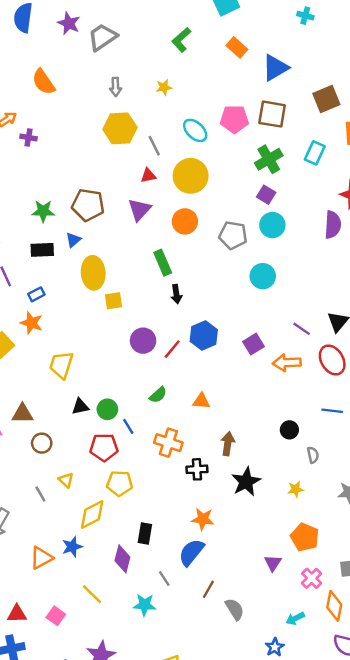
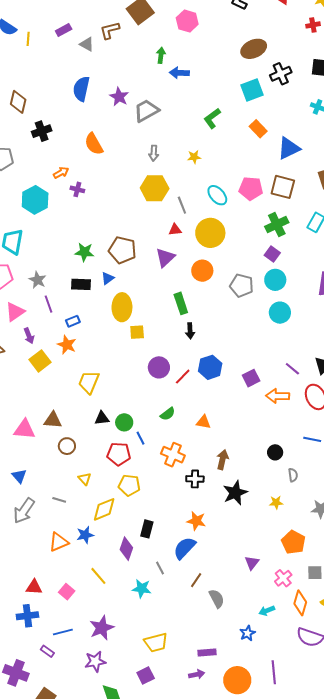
cyan circle: (263, 276) -> (280, 313), moved
gray line: (40, 494) -> (59, 500), moved, turned -48
orange pentagon: (305, 537) -> (293, 542), moved

